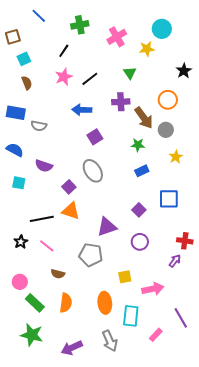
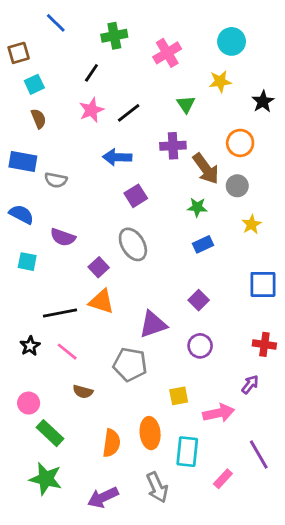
yellow star: (147, 49) -> (220, 81), moved
blue square: (169, 199) -> (263, 284), moved
purple arrow: (175, 261) -> (250, 384), moved
orange semicircle: (66, 303) -> (111, 443), moved

